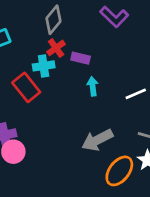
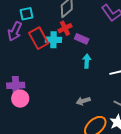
red rectangle: (26, 87) -> (39, 38), moved
gray arrow: (97, 140) -> (83, 101), size x0.6

